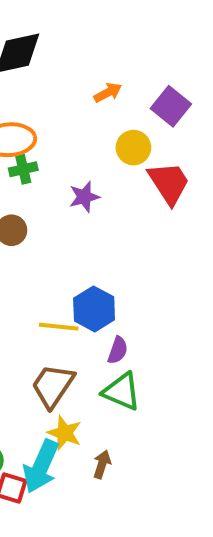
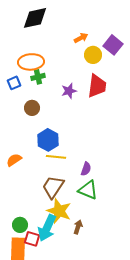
yellow circle: (133, 148) -> (93, 55), moved
red trapezoid: (169, 183) -> (97, 86), moved, turned 40
blue hexagon: (94, 309) -> (48, 140), moved
yellow star: (65, 433) -> (59, 211), size x1.4

